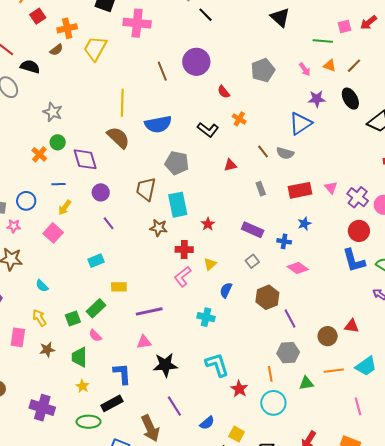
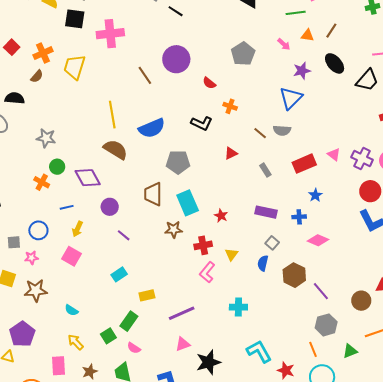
blue semicircle: (226, 290) -> (263, 263), moved

